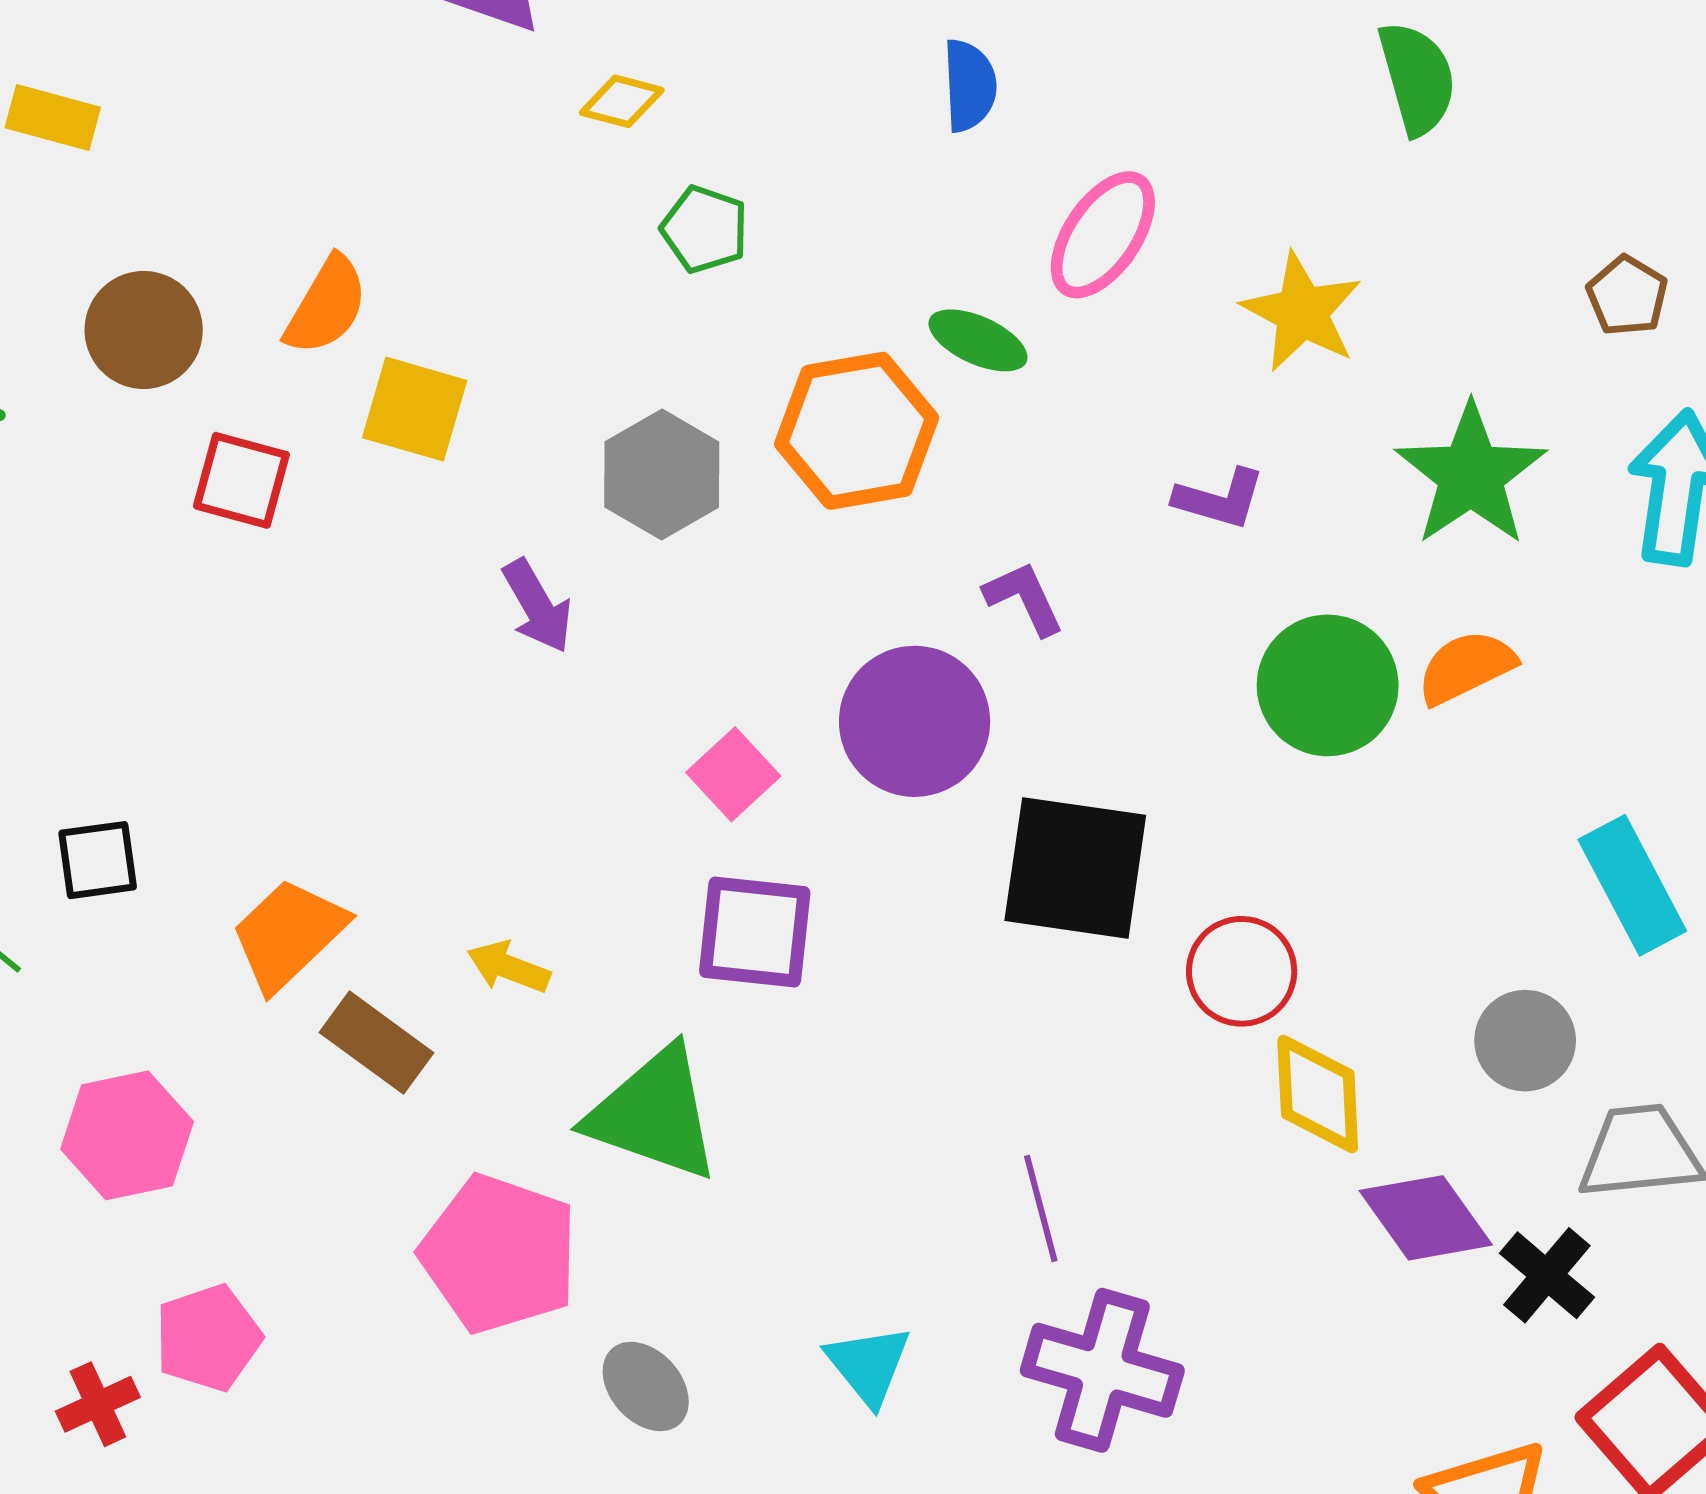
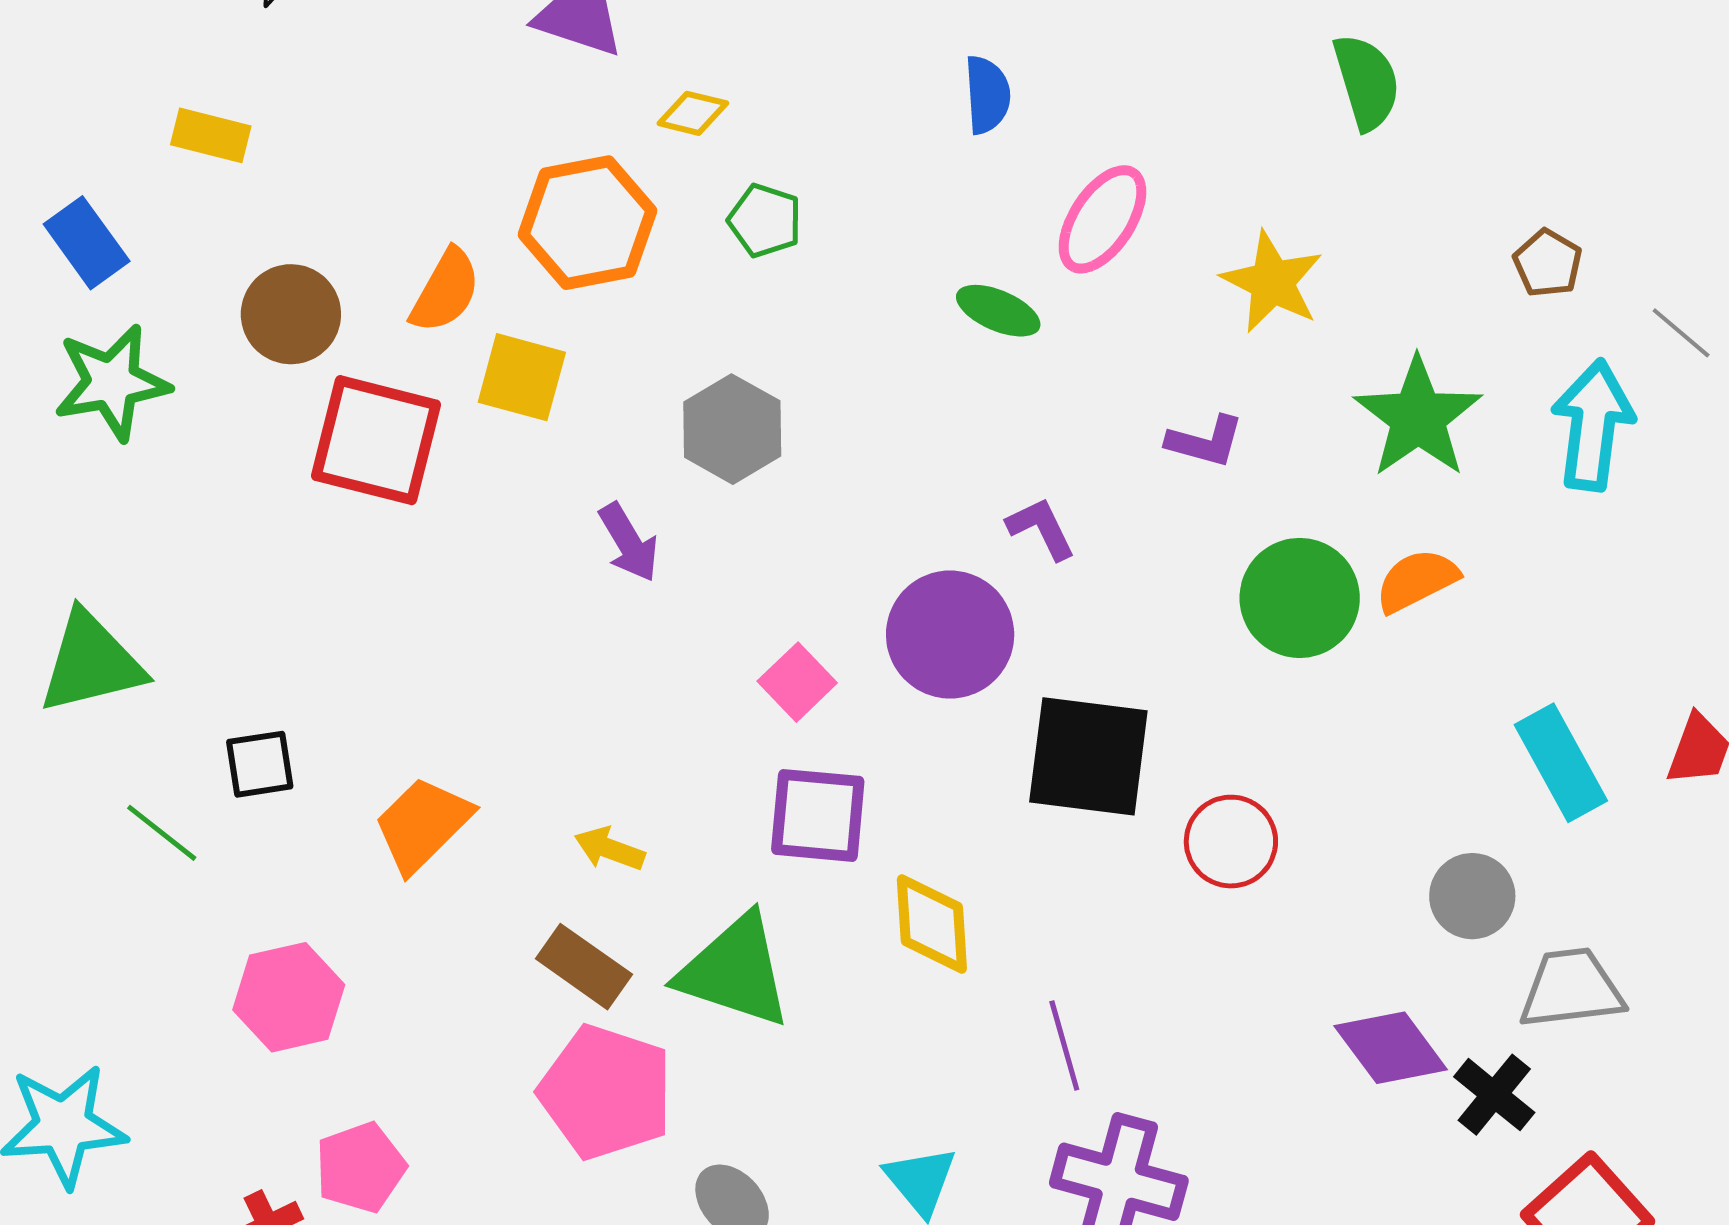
orange hexagon: (857, 431) -> (587, 223), moved
red square: (241, 480) -> (376, 440), size x1.6
brown rectangle: (376, 1043) -> (584, 967), moved
yellow diamond: (1318, 1094) -> (932, 924), moved

